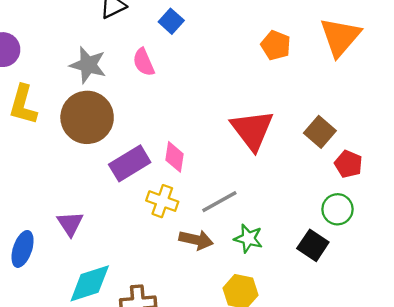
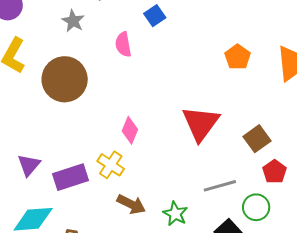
gray star: (88, 65) -> (73, 21), moved, size x0.7
purple rectangle: (130, 163) -> (71, 177), moved
gray line: (219, 202) -> (220, 186), moved

